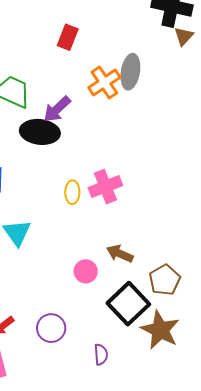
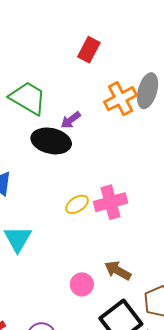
purple arrow: (57, 109) -> (71, 120), size x0.7
yellow ellipse: (72, 192) -> (77, 204), turned 50

